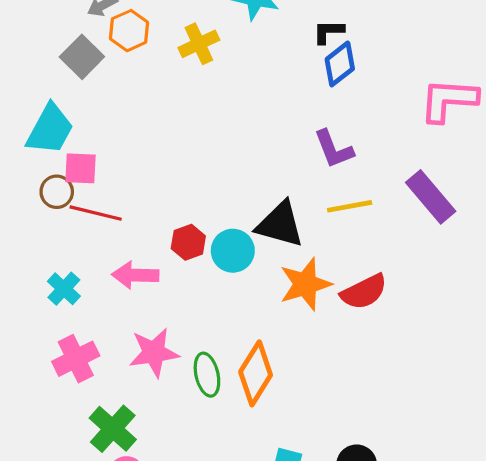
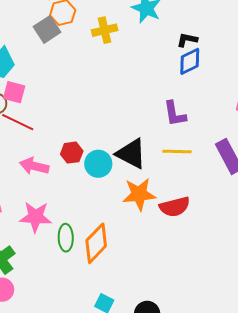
gray square: (82, 57) -> (47, 29), moved

